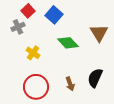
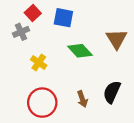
blue square: (54, 15) -> (63, 18), turned -30

